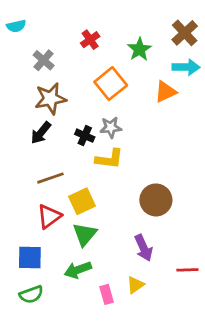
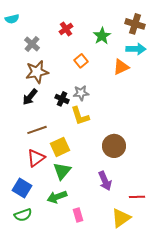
brown cross: (185, 33) -> (135, 24), turned -30
orange square: (111, 84) -> (81, 61), size x0.6
yellow L-shape: (109, 159) -> (80, 116), turned 65
blue square: (30, 257) -> (22, 188), turned 30
yellow triangle: (135, 285) -> (121, 218), moved, size x1.5

